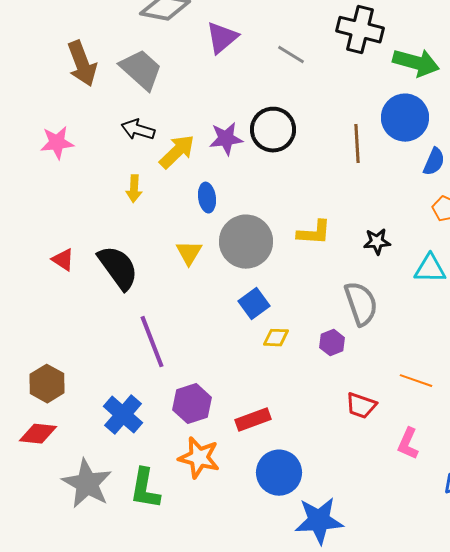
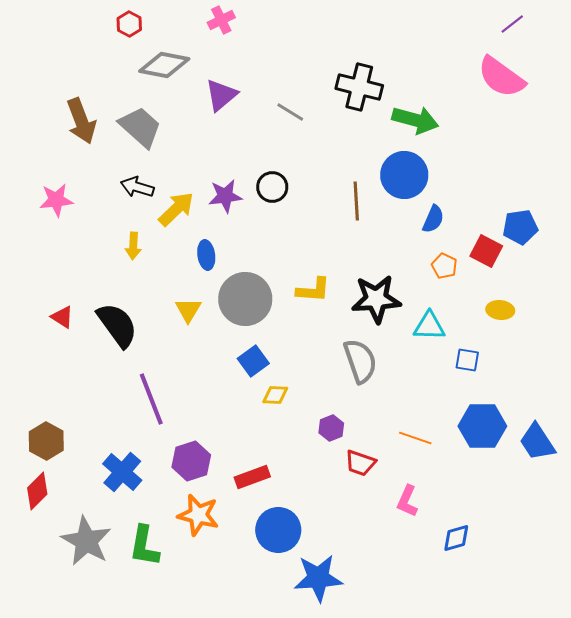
black circle: (273, 130) -> (272, 187), size x0.7
black star: (377, 242) -> (376, 299), size x1.8
purple hexagon: (332, 343) -> (331, 428), moved
red diamond: (38, 434) -> (37, 491), turned -51

